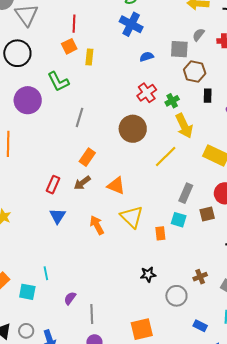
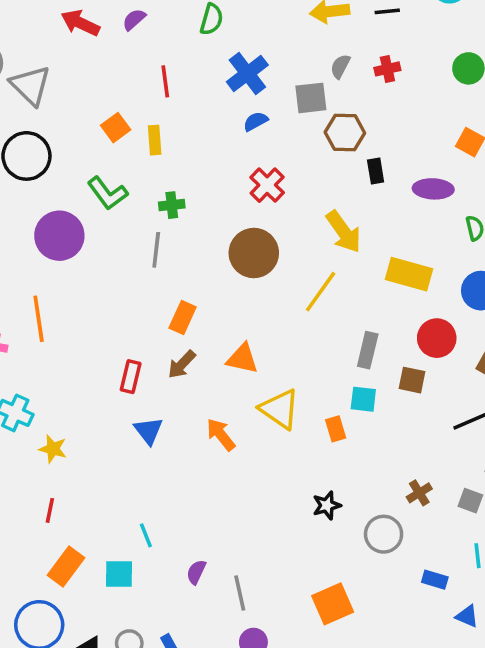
red line: (74, 24) -> (165, 81), moved
blue cross: (131, 24) -> (247, 73), moved, turned 35
green cross: (172, 101) -> (172, 205), moved, turned 32
brown square: (207, 214) -> (412, 380), turned 35

